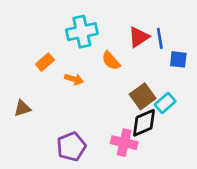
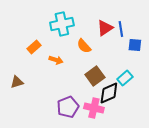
brown square: (143, 96) -> (95, 76), moved
purple pentagon: (71, 147) -> (68, 107), moved

